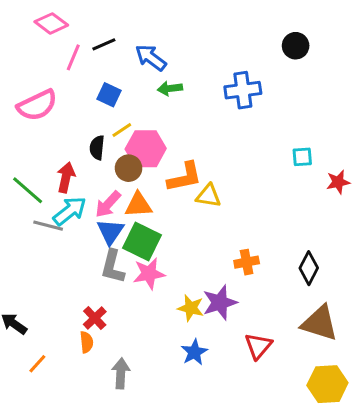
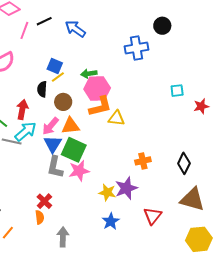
black circle: (296, 46) -> (162, 26), moved
green arrow: (170, 88) -> (89, 74), moved
blue square: (109, 95) -> (55, 66), moved
pink hexagon: (146, 149) -> (97, 89), moved

